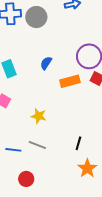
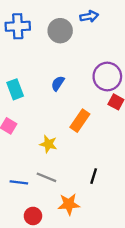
gray circle: (36, 17) -> (60, 31), moved
orange rectangle: (70, 81) -> (80, 121), moved, turned -42
orange star: (87, 168) -> (69, 204), moved, turned 30

